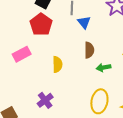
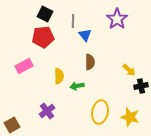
red pentagon: (41, 24) -> (43, 37), turned 30
green arrow: (104, 67) -> (77, 86), moved

